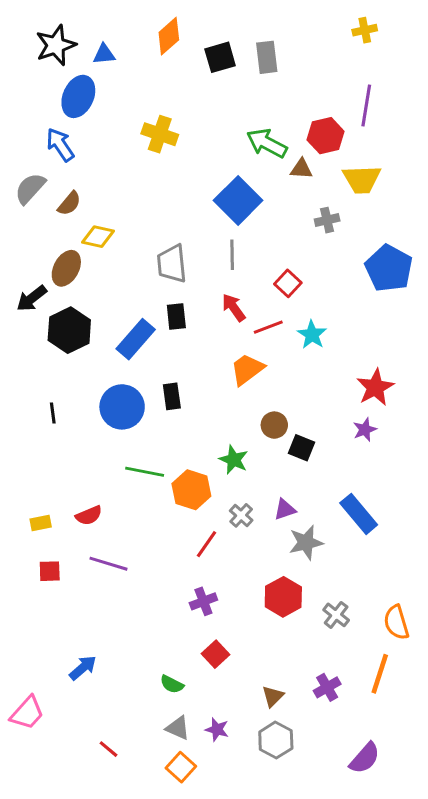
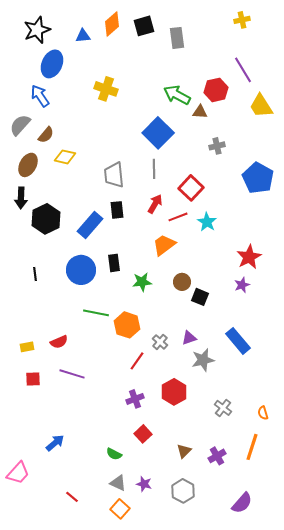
blue triangle: (104, 54) -> (83, 36), moved
black square: (220, 57) -> (144, 26), moved
purple line: (366, 106) -> (243, 70), turned -40
yellow trapezoid: (362, 179) -> (261, 106), moved, turned 60
brown ellipse: (66, 268) -> (28, 165), moved
red square: (288, 283) -> (191, 188), size x1.4
black arrow: (32, 298) -> (21, 198), turned -50
red arrow: (234, 307) -> (155, 204), turned 66
green star: (234, 460) -> (142, 282), moved, turned -30
red hexagon: (283, 597) -> (174, 392), moved
orange semicircle: (396, 622) -> (263, 413), size x0.6
brown triangle: (273, 696) -> (184, 451), moved

